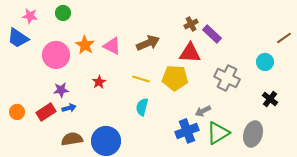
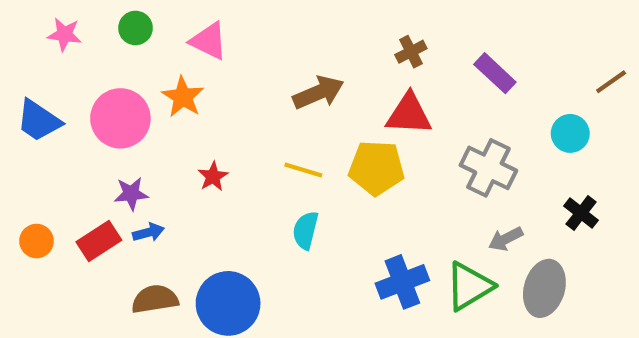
purple rectangle: (212, 34) -> (495, 73), moved
blue trapezoid: (18, 38) -> (39, 121), moved
pink triangle: (112, 46) -> (209, 41), moved
gray arrow: (203, 111) -> (506, 239), moved

